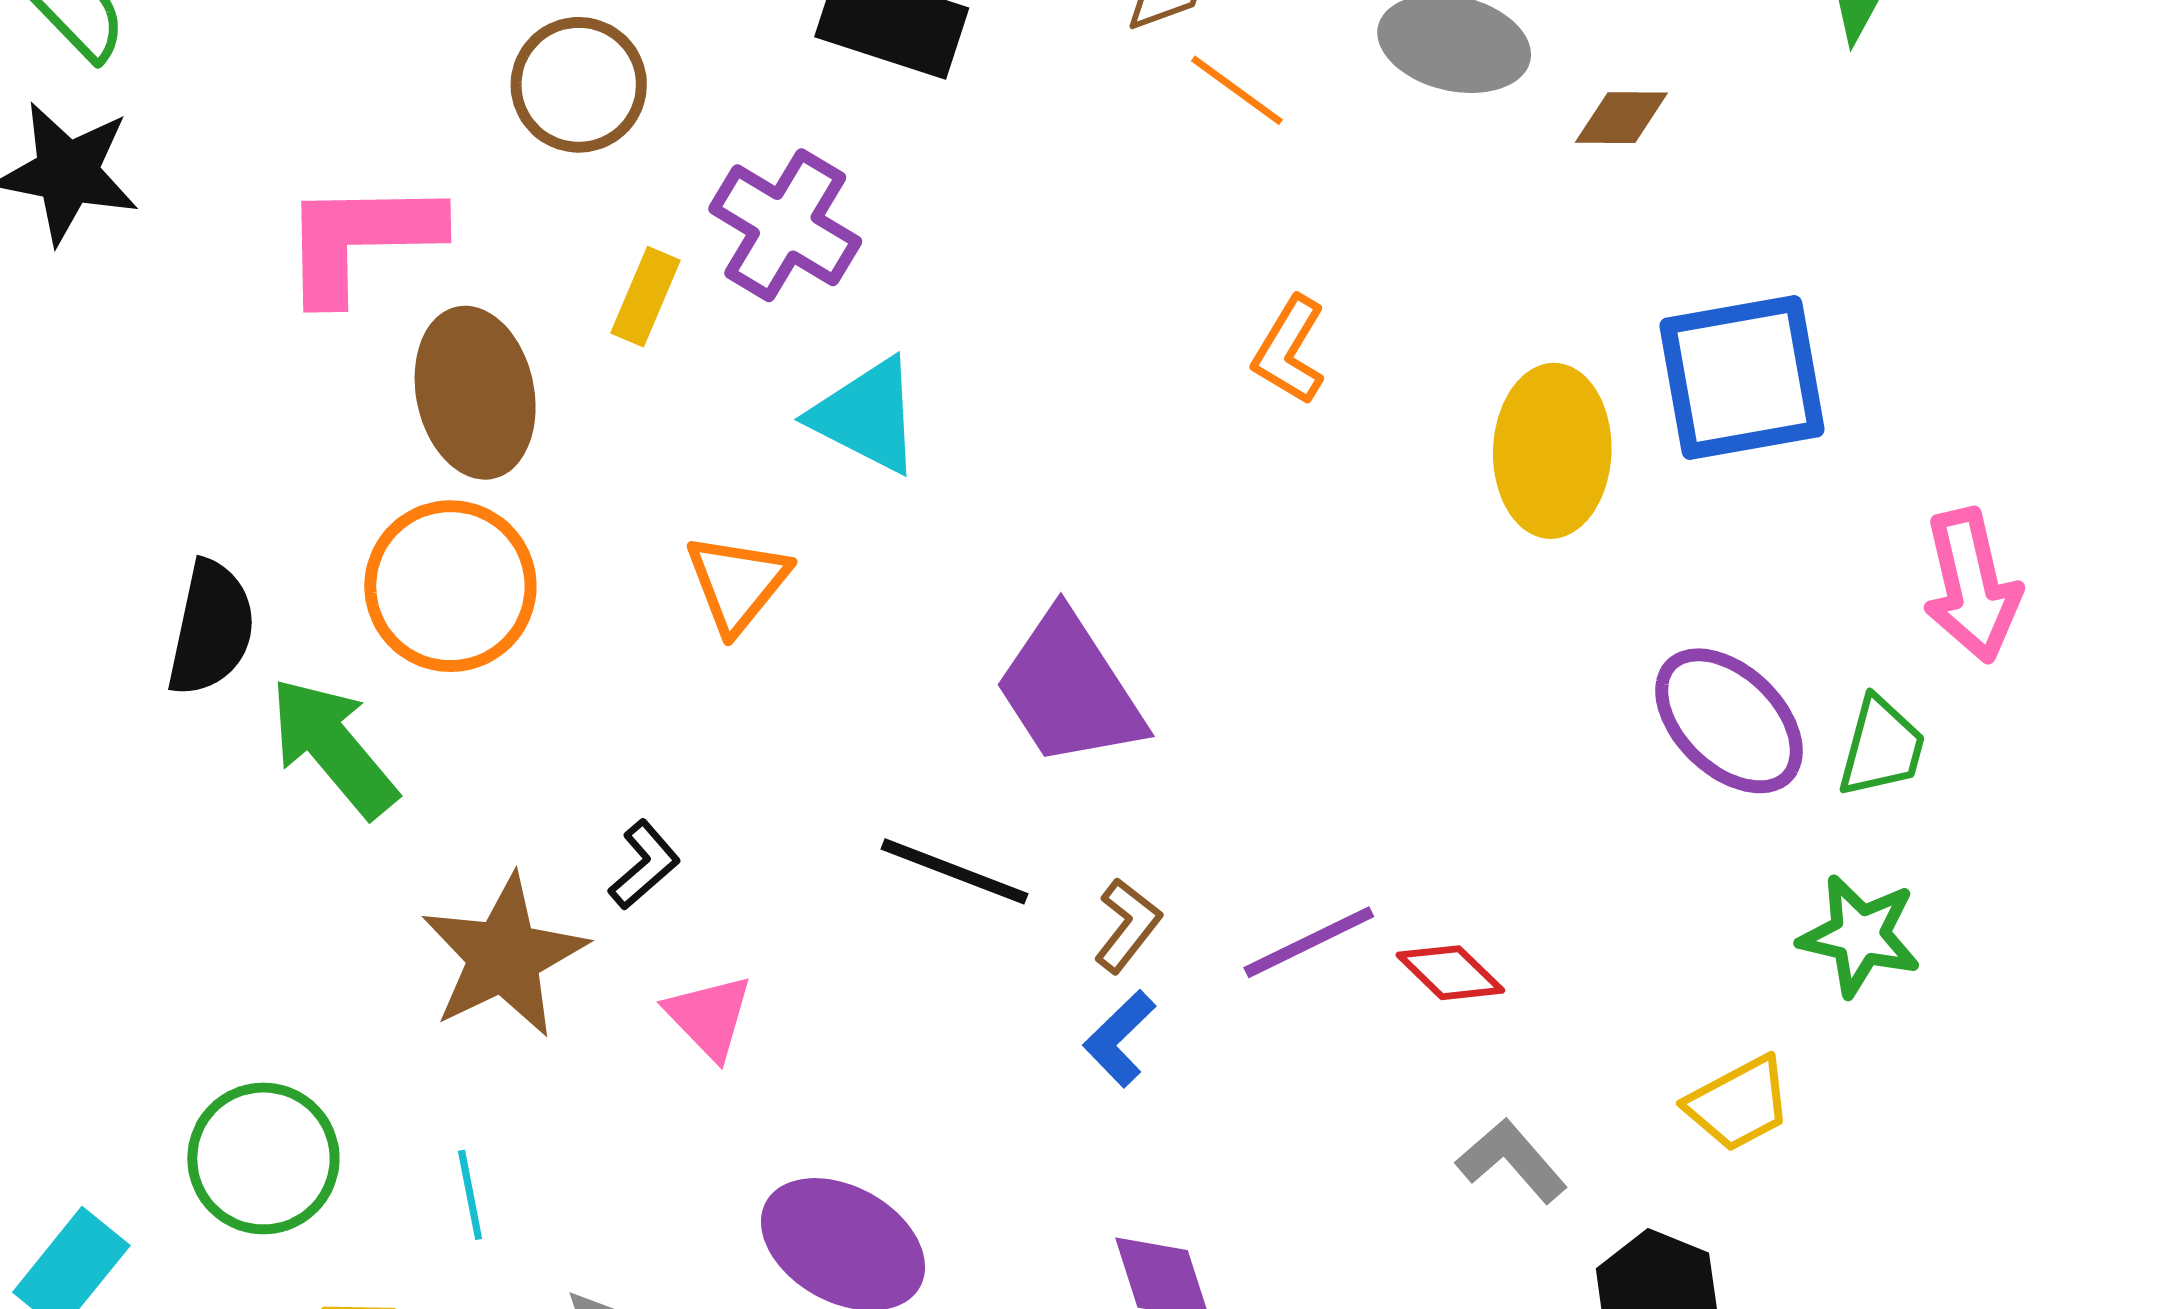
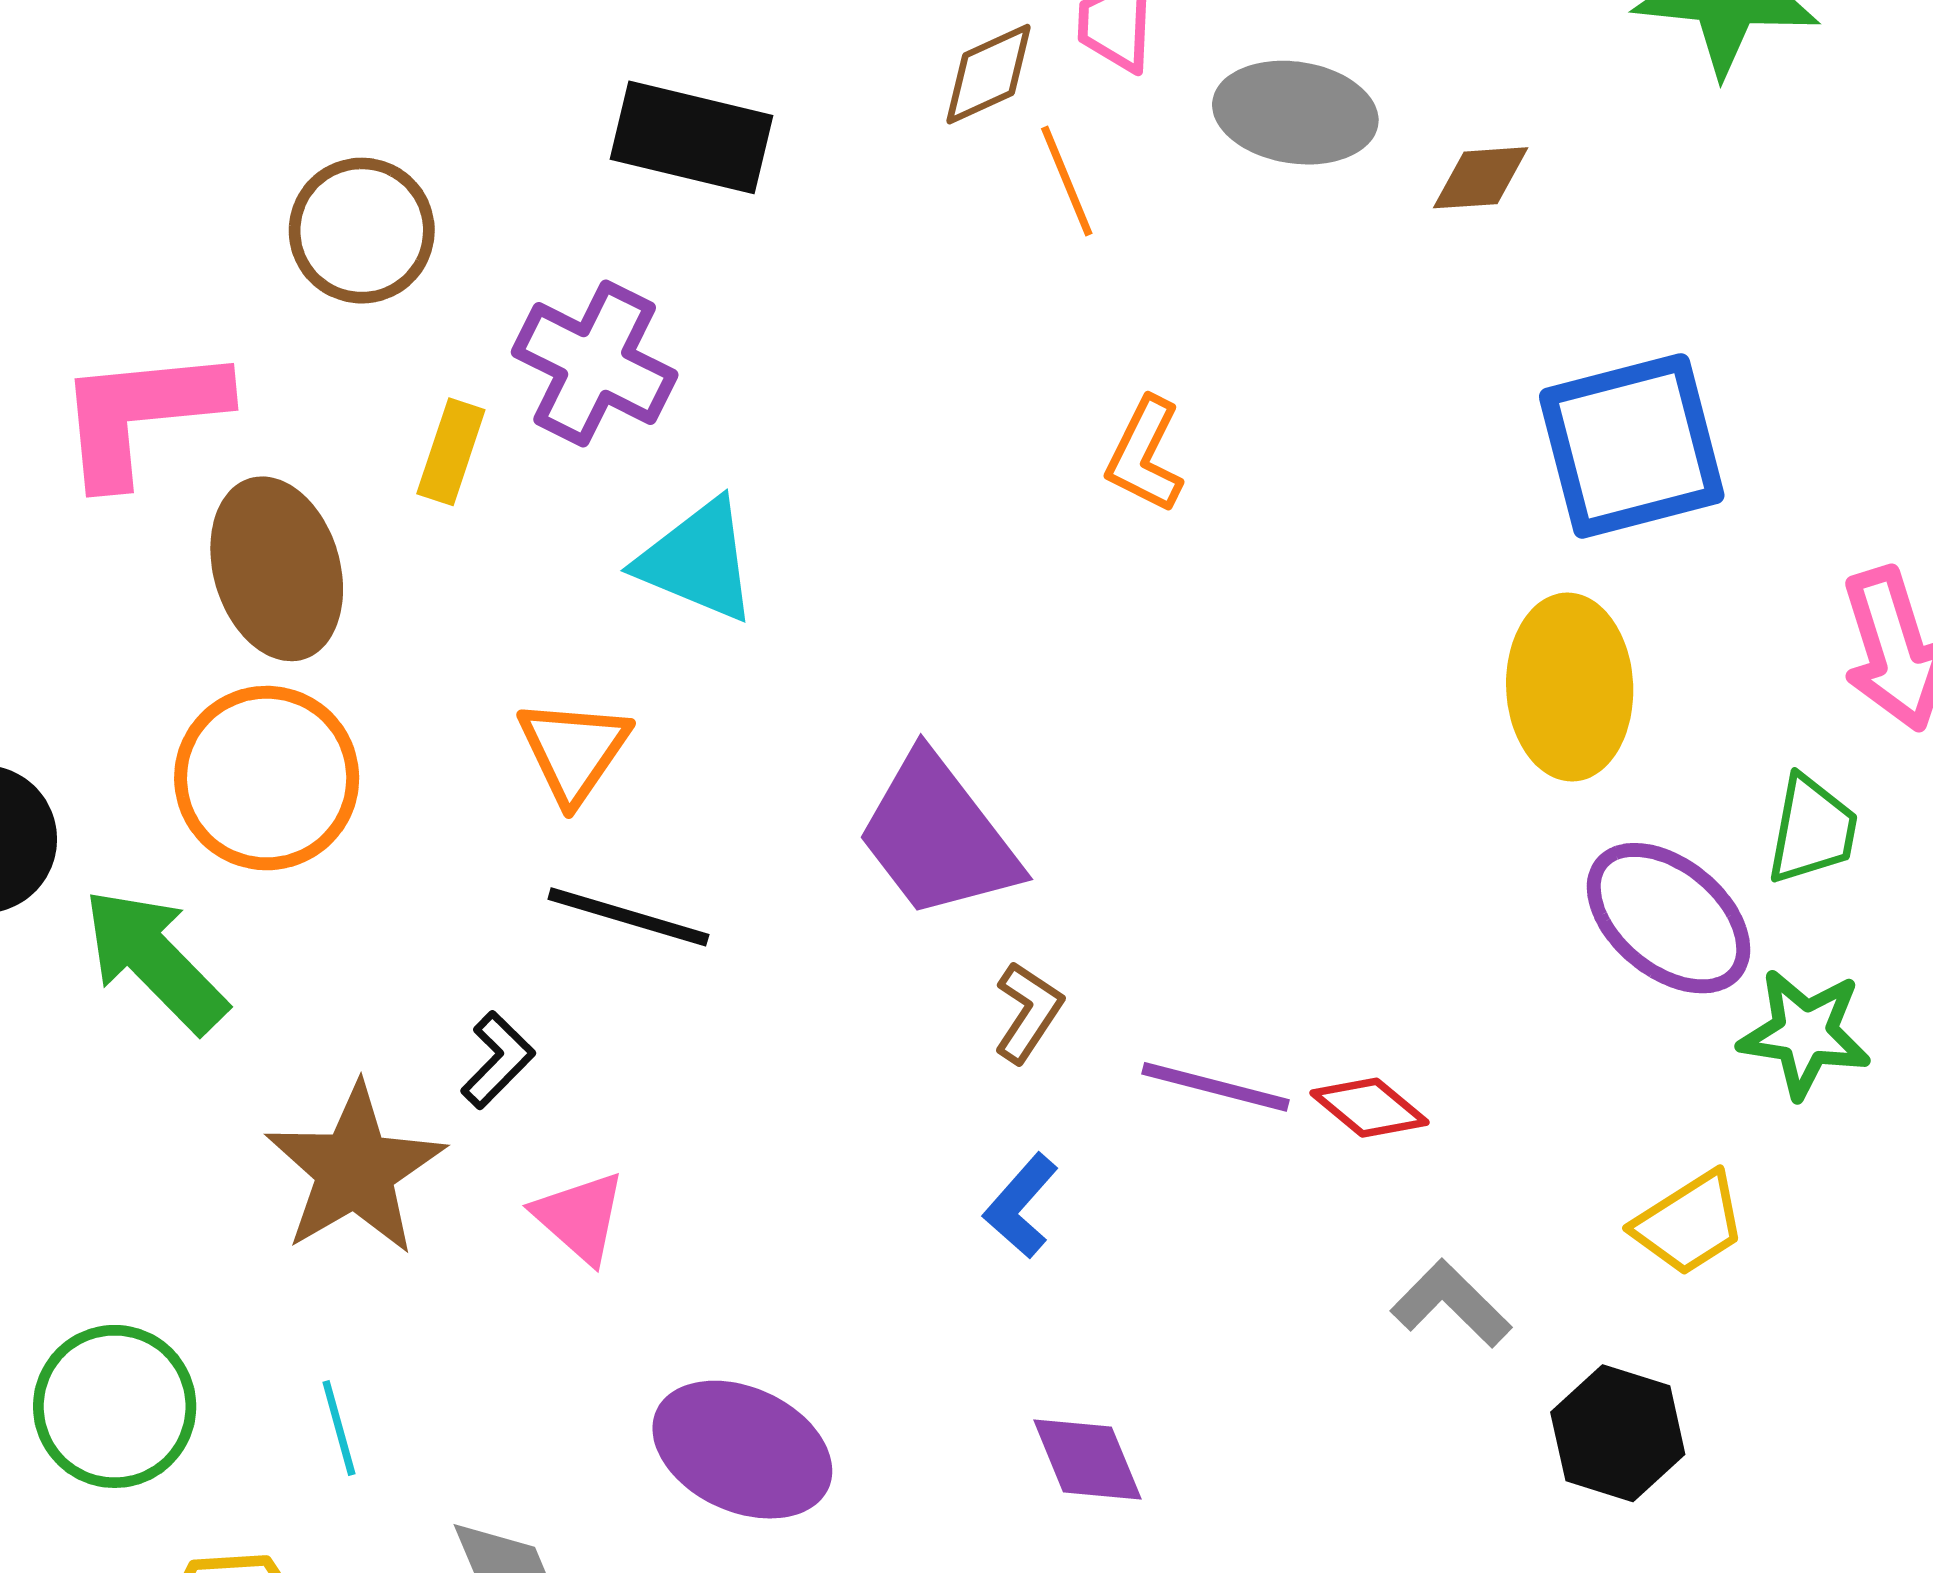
orange line: (1237, 90) -> (1067, 181), turned 36
yellow ellipse: (1552, 451) -> (1570, 687), moved
purple ellipse: (1729, 721) -> (1668, 918), moved
black line: (955, 871) -> (628, 917), moved
brown L-shape: (1127, 925) -> (1028, 1012), moved
purple line: (1309, 942) -> (1215, 1087), turned 45

